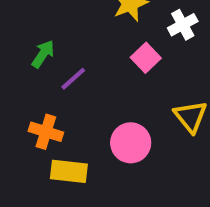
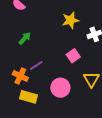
pink square: (146, 58) -> (73, 56), moved
purple line: (73, 79) -> (36, 65), moved

